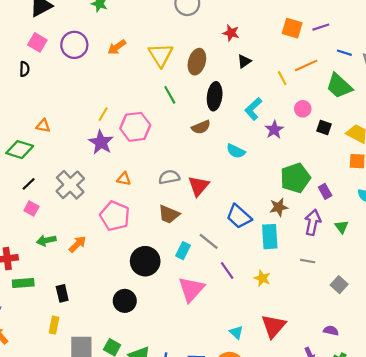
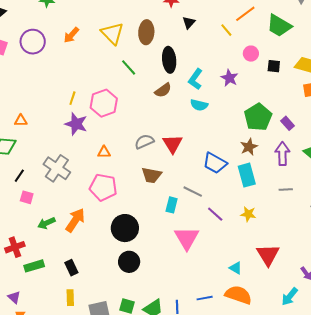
cyan L-shape: (253, 109) -> (195, 79), moved
orange arrow: (78, 244) -> (75, 220), size x1.4
black circle: (145, 261) -> (125, 228), moved

